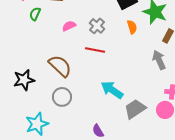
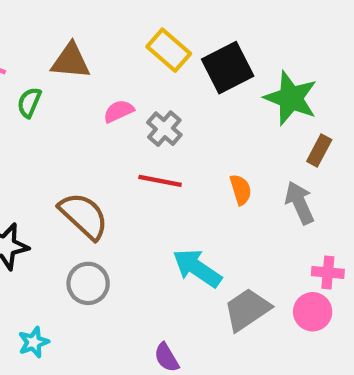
pink semicircle: (69, 26) -> (119, 111), moved
orange semicircle: (132, 27) -> (241, 190), moved
cyan star: (37, 124) -> (34, 342), size x0.6

